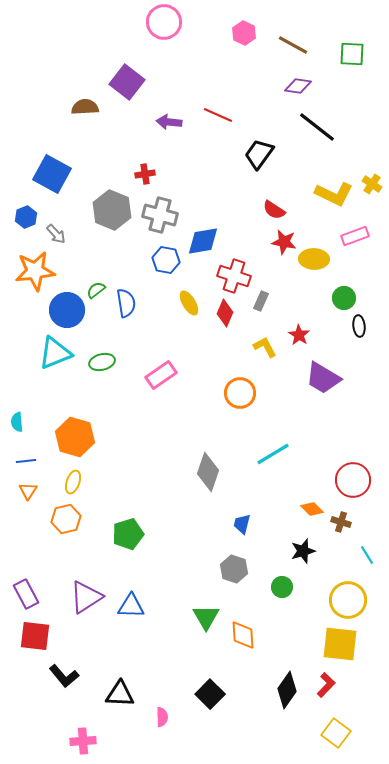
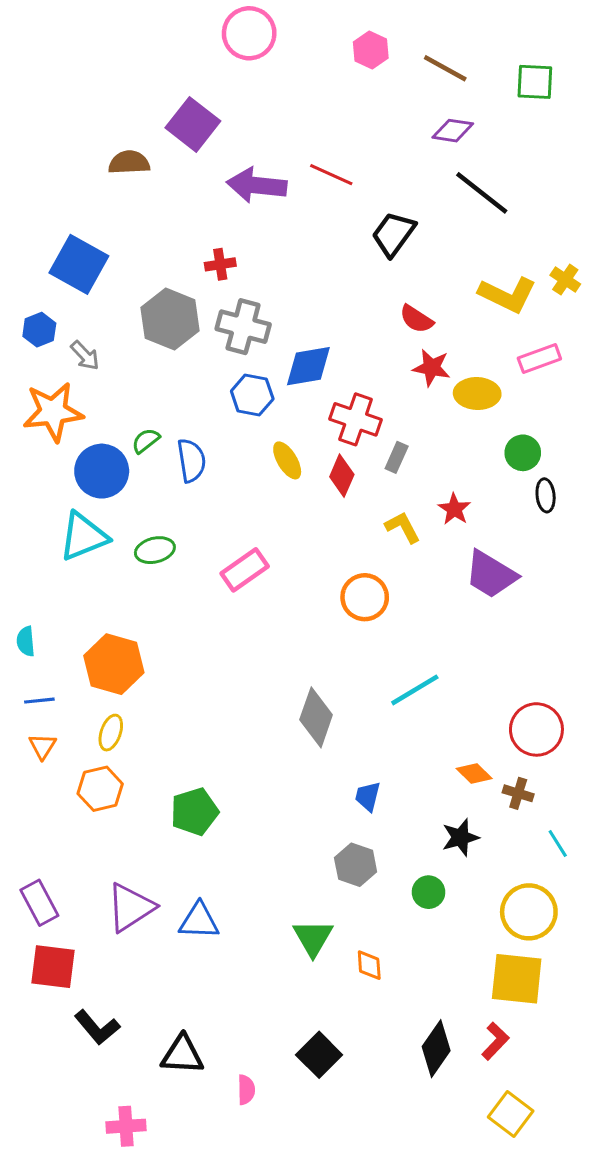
purple arrow: (169, 122) -> (257, 185), size x1.5
orange diamond: (243, 635) -> (369, 965), size x0.7

